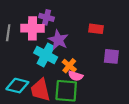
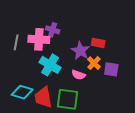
purple star: (58, 40) -> (80, 51), moved
orange cross: (69, 66) -> (94, 63), moved
pink semicircle: (76, 76) -> (78, 75), moved

